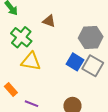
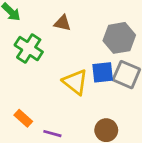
yellow triangle: (31, 61) -> (75, 82), moved, turned 35
blue square: (75, 62) -> (103, 72), turned -30

